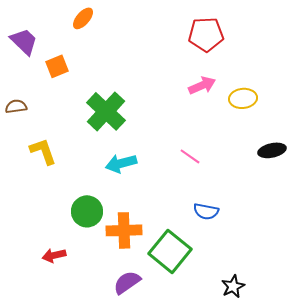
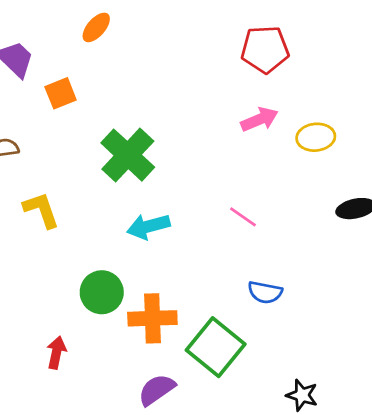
red arrow: (54, 255) -> (56, 353), turned 115
black star: (233, 286) -> (302, 395), turned -30

